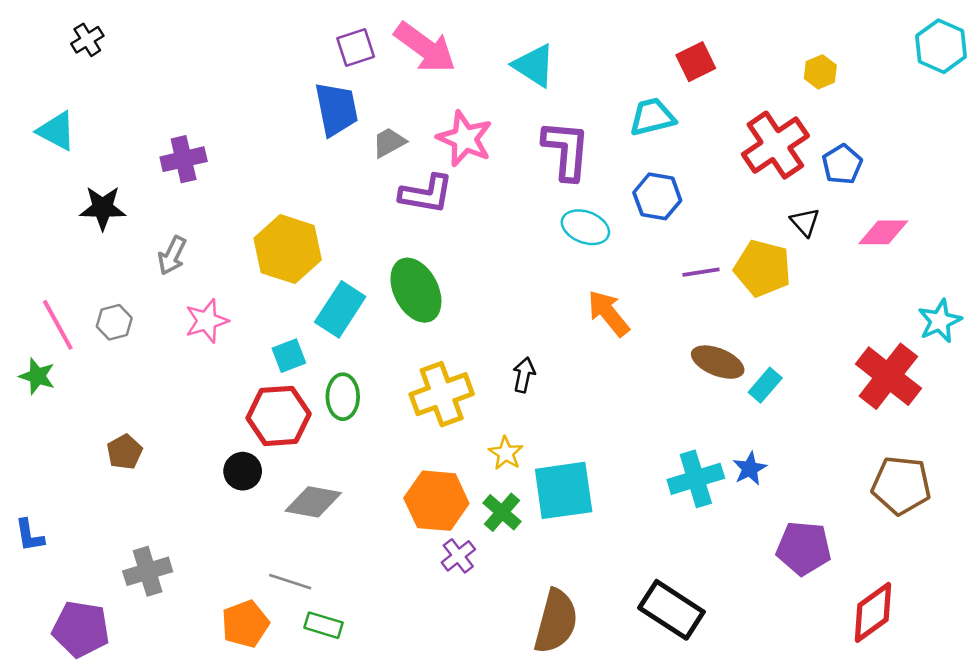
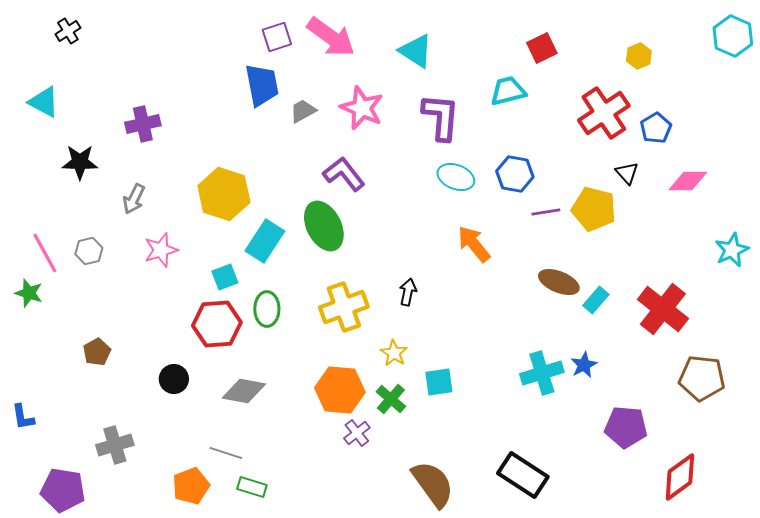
purple L-shape: (426, 194) -> (344, 174), moved, turned -138
blue hexagon: (657, 196) -> (515, 174), moved
red cross: (888, 376) -> (663, 309), moved
black circle: (243, 471) -> (174, 379), moved
cyan square: (564, 490) -> (439, 382), size x0.6
brown semicircle: (556, 621) -> (433, 484), turned -51

